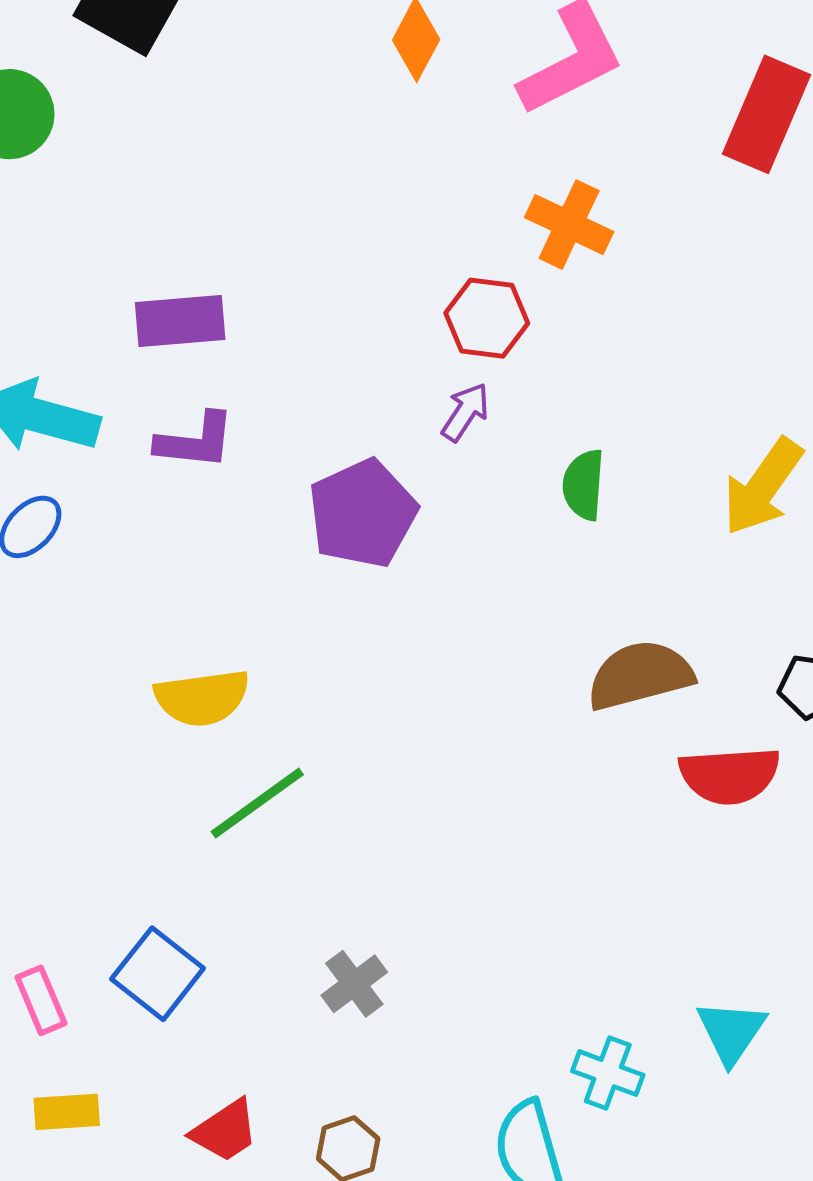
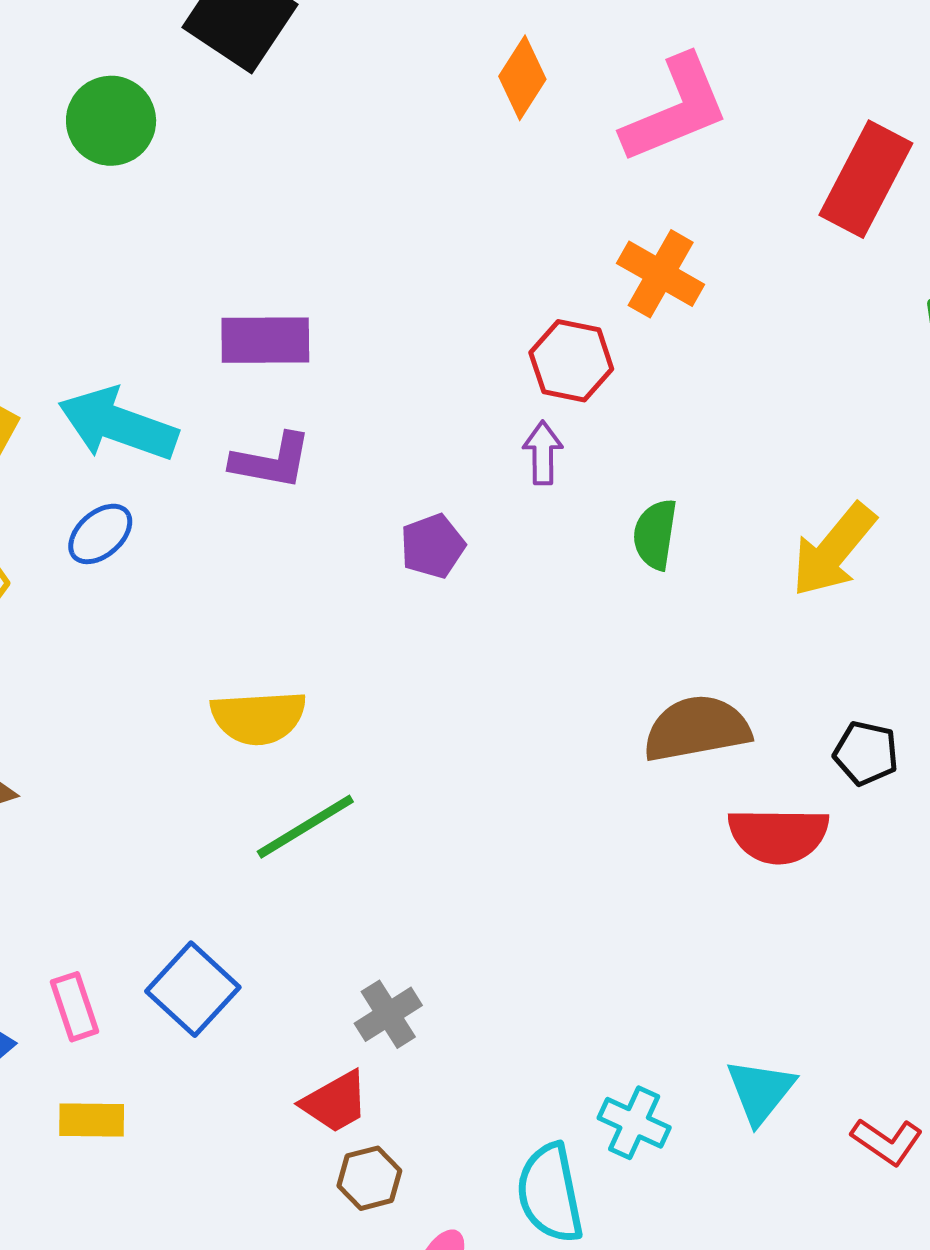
purple arrow: (465, 412) -> (543, 453), turned -38
purple pentagon: (363, 513) -> (433, 546), size x0.6
red trapezoid: (225, 1131) -> (335, 1102), moved

